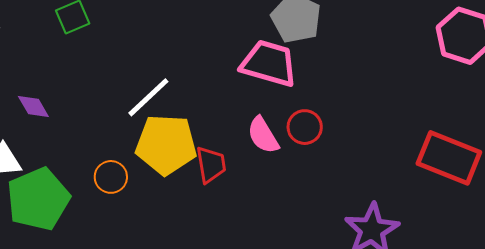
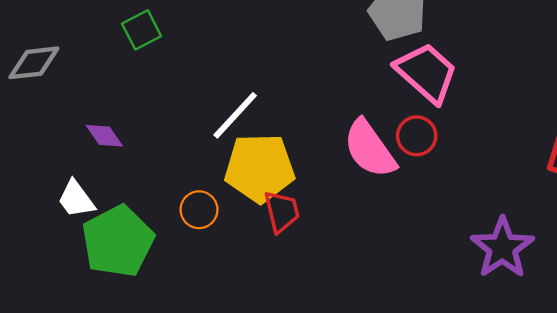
pink trapezoid: (269, 63) -> (427, 73), moved, turned 30
pink semicircle: (263, 135) -> (370, 149), size x1.4
red trapezoid: (211, 165) -> (282, 211), moved

